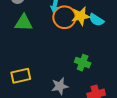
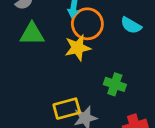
yellow star: (81, 16) -> (78, 48), moved
yellow rectangle: (21, 76) -> (67, 109), moved

